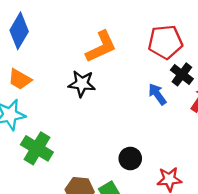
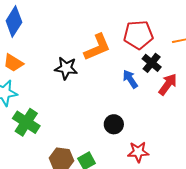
orange L-shape: (101, 47) -> (97, 47), moved
black circle: (130, 159) -> (114, 124), moved

